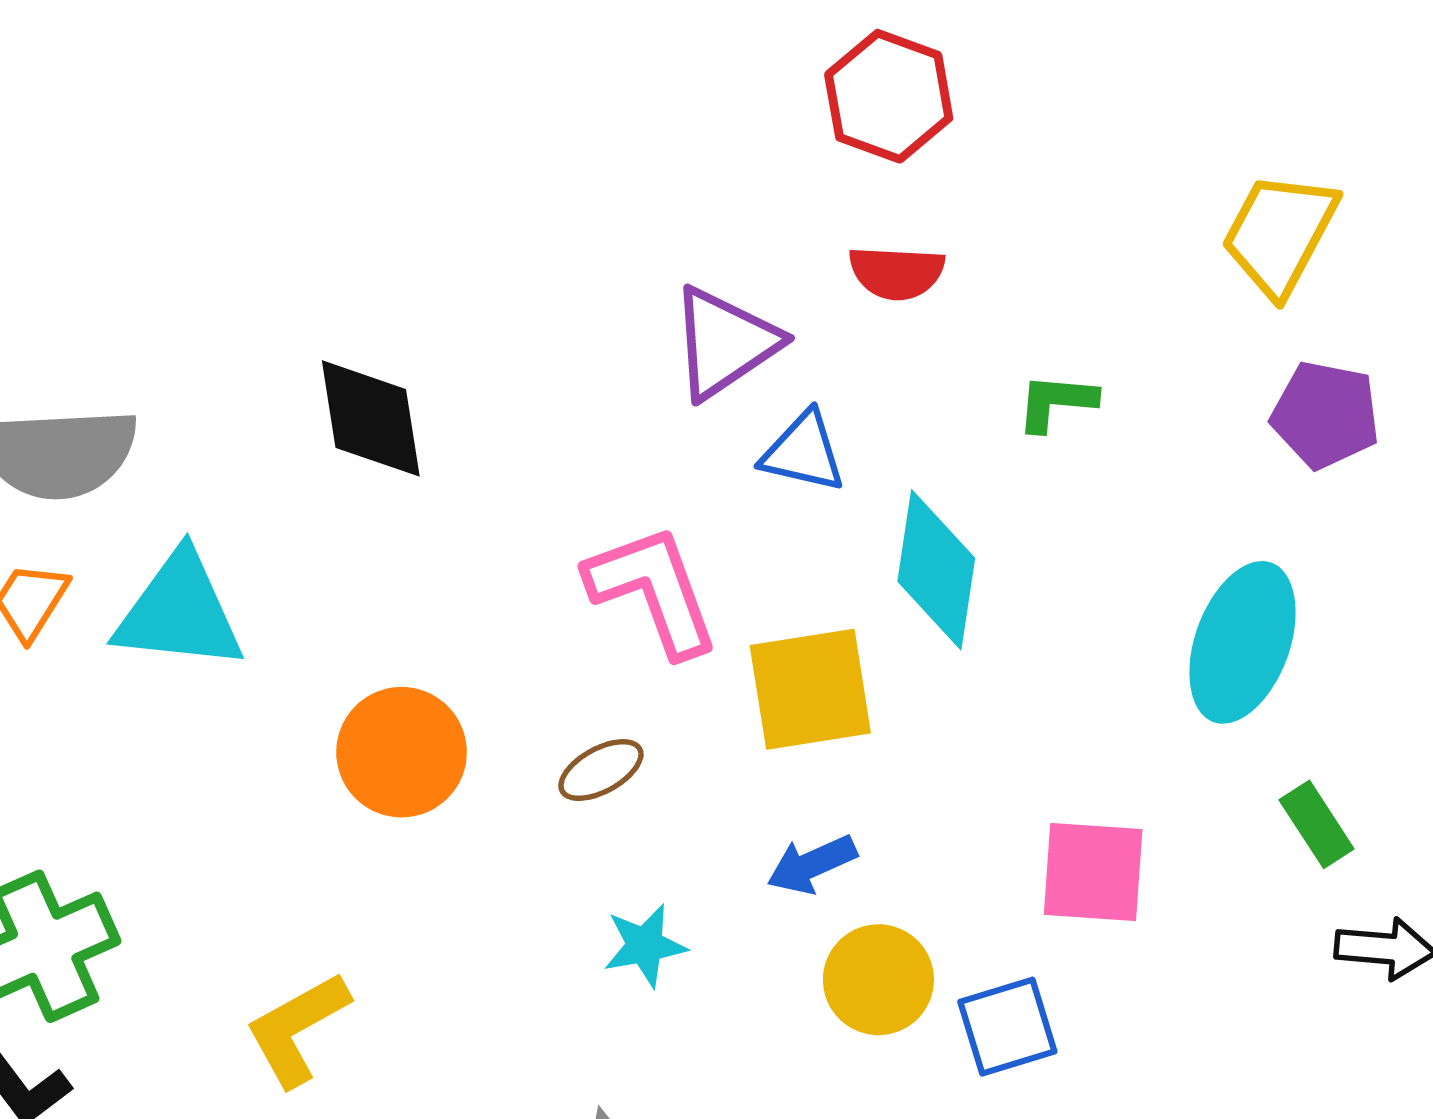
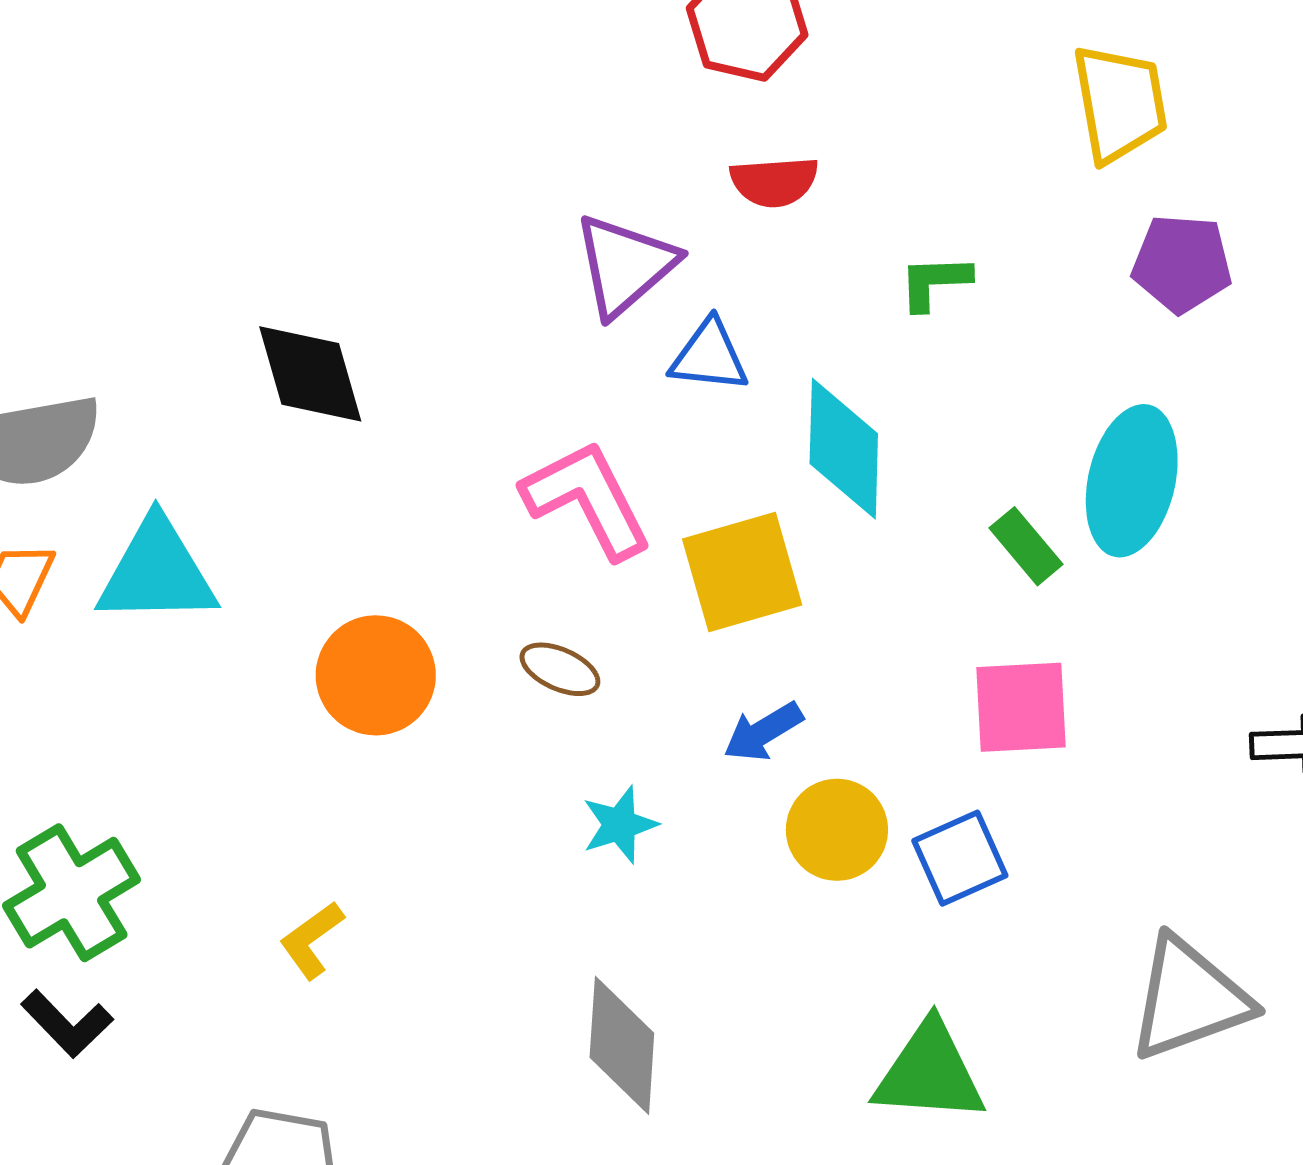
yellow trapezoid: (1280, 234) -> (1120, 103), turned 149
brown ellipse: (601, 770) -> (560, 669), turned 60
green rectangle: (1317, 824) -> (1026, 546), moved
yellow L-shape: (297, 1029) -> (312, 940), size x0.7

